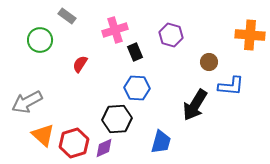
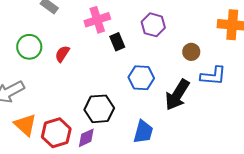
green circle: (40, 40) -> (29, 47), moved
blue hexagon: (137, 88) -> (141, 78), moved

